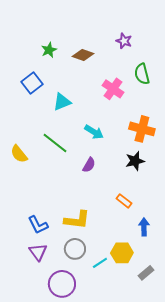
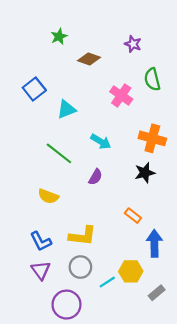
green star: (49, 50) -> (59, 36), moved
yellow semicircle: (19, 154) -> (48, 196), moved, turned -30
blue arrow: (144, 227) -> (154, 243), size x1.4

